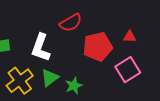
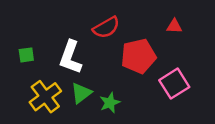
red triangle: (130, 37) -> (174, 26), moved

